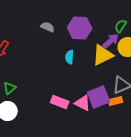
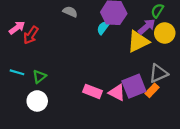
gray semicircle: (48, 27) -> (70, 12), moved
cyan semicircle: (70, 57) -> (103, 28), moved, turned 32
orange rectangle: (116, 101) -> (152, 90), turned -32

